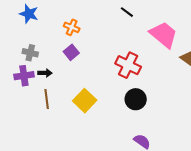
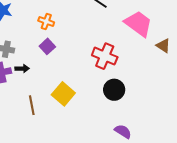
brown line: (47, 99) -> (32, 105), moved

